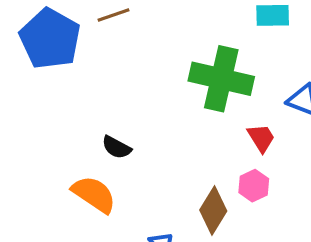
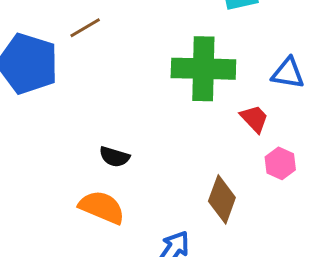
pink hexagon: (254, 186) -> (280, 163), moved

